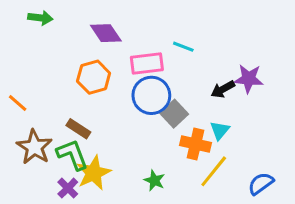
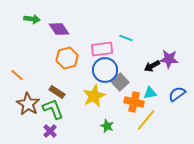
purple diamond: (106, 33) -> (59, 29), moved
cyan triangle: (220, 130) -> (150, 93), turned 40
yellow star: (94, 173) -> (94, 96), moved
blue semicircle: (261, 184) -> (177, 94), moved

